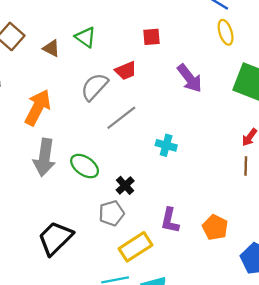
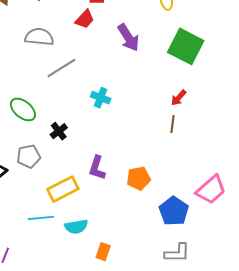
red trapezoid: (126, 71) -> (85, 19), moved, turned -30
gray semicircle: (94, 87) -> (39, 37), turned 48
gray pentagon: (112, 213) -> (29, 156), moved
orange pentagon: (215, 227) -> (139, 178), turned 30

